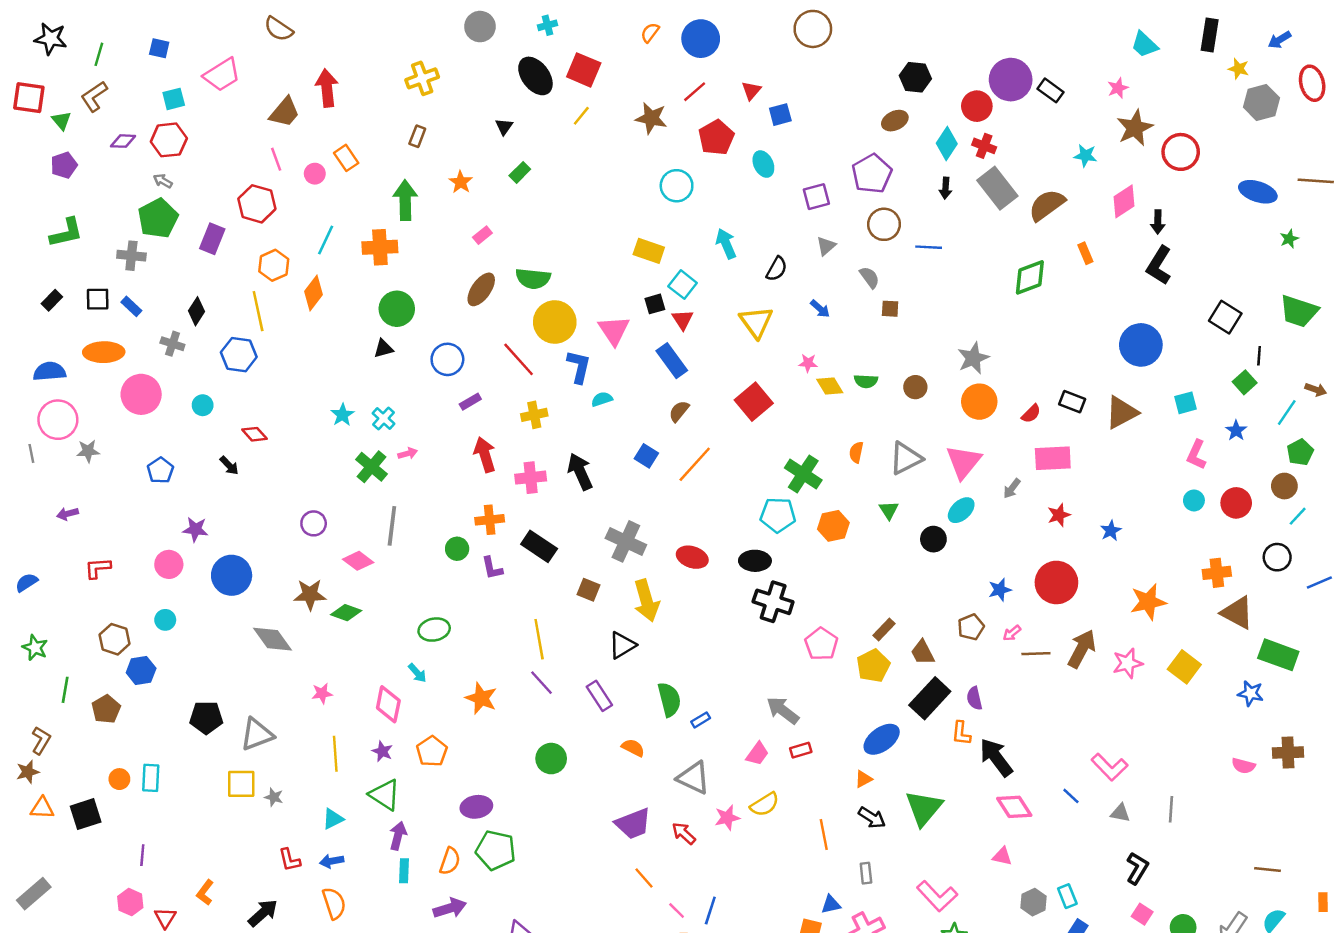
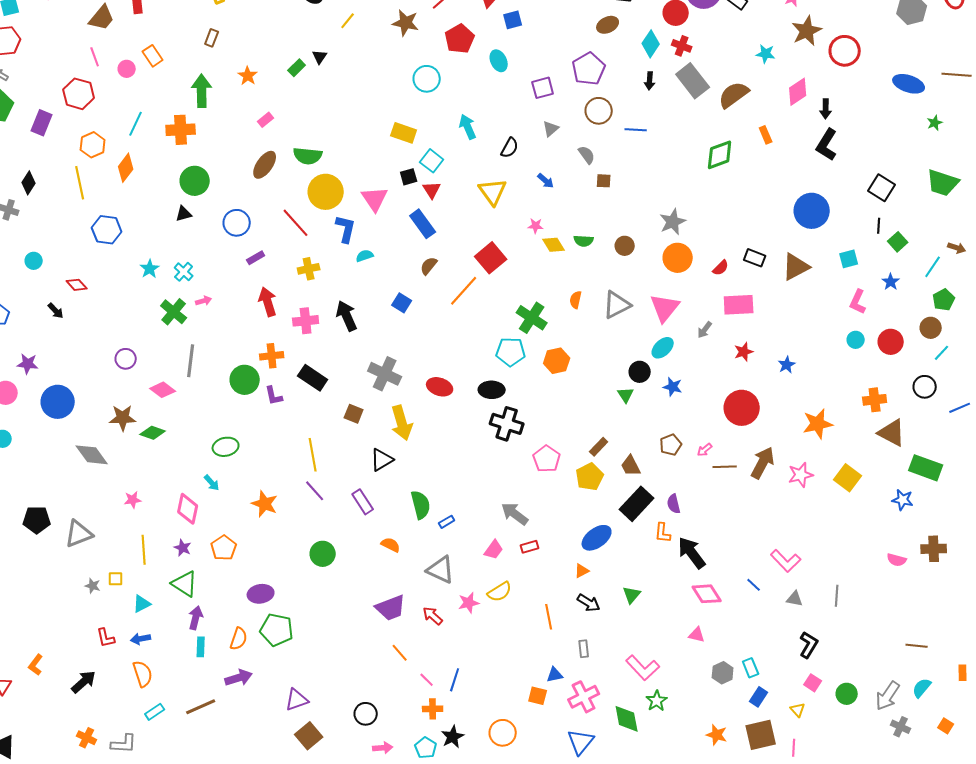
black triangle: (504, 127) -> (320, 57), moved
blue hexagon: (239, 355) -> (107, 230), moved
black line: (1259, 356) -> (879, 226), moved
orange line: (695, 464) -> (464, 291), moved
green triangle: (889, 510) -> (626, 395), moved
green circle: (457, 549) -> (245, 380), size x1.5
blue star: (1000, 590) -> (673, 387), moved, turned 30
yellow square: (241, 784) -> (116, 579), moved, size x0.6
green triangle: (924, 808) -> (632, 595), size x0.6

